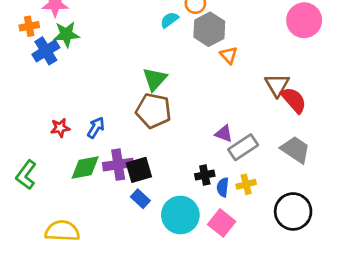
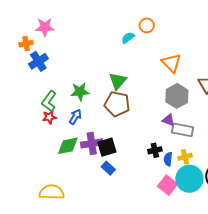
gray hexagon: (209, 29) -> (177, 96), moved
green star: (66, 34) -> (80, 92), moved
orange triangle: (229, 55) -> (171, 63), size x1.5
gray rectangle: (243, 147) -> (183, 130), turned 45
green L-shape: (26, 175) -> (49, 101), moved
cyan circle: (180, 215) -> (189, 179), moved

